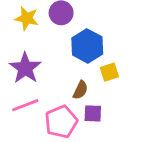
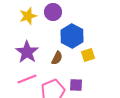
yellow star: (27, 18) -> (28, 16), turned -30
brown semicircle: (80, 90) -> (57, 58), moved

